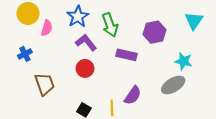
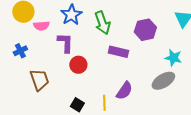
pink semicircle: (47, 28) -> (41, 26), turned 70
purple L-shape: (86, 43) -> (65, 43), moved, turned 40

